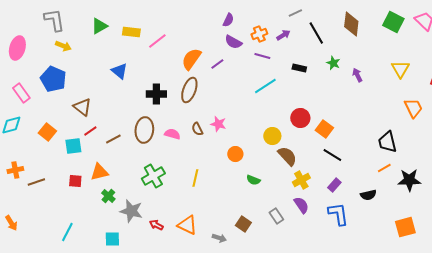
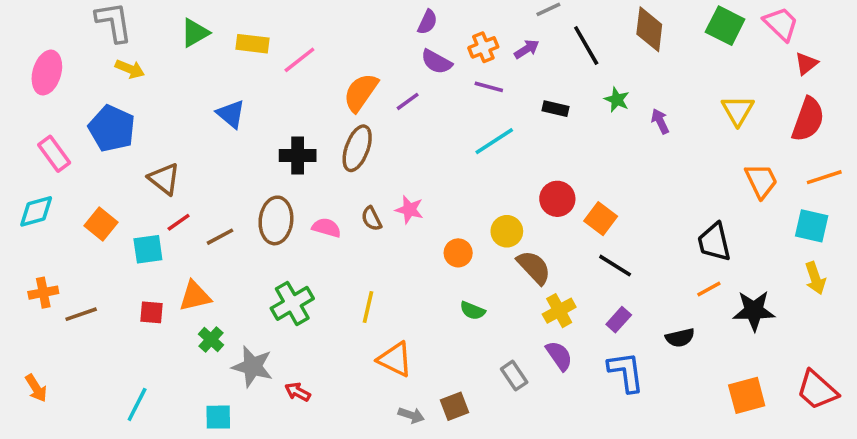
orange circle: (235, 154) -> (458, 253), moved
brown square: (243, 224) -> (455, 406), moved, turned 35
orange triangle: (187, 225) -> (395, 359), moved

